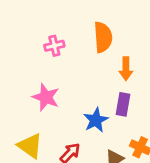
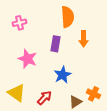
pink cross: (54, 46) -> (20, 23), moved
purple rectangle: (123, 104) -> (56, 44), moved

